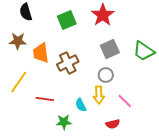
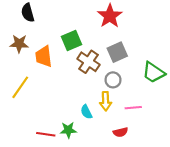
green square: (67, 20) -> (71, 40), moved
green trapezoid: (144, 51) -> (154, 72), moved
brown cross: (68, 63) -> (88, 62), moved, turned -30
red line: (45, 99) -> (46, 134), moved
pink line: (125, 101) -> (133, 108), turned -49

